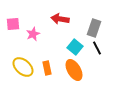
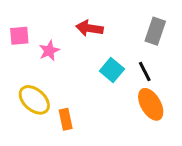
gray rectangle: (94, 28) -> (155, 31), moved
orange rectangle: (47, 68) -> (66, 119), moved
orange ellipse: (74, 70) -> (151, 104), moved

